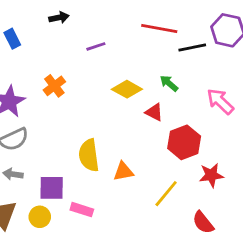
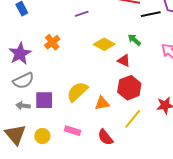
red hexagon: (184, 142) -> (129, 88), moved
yellow semicircle: (89, 155) -> (77, 92), turned 55
purple square: (52, 188) -> (44, 100), moved
red semicircle: (203, 222) -> (105, 137), moved

